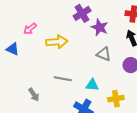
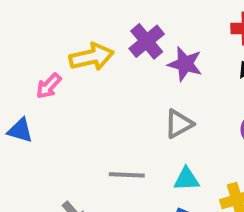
yellow arrow: (57, 42) -> (91, 57), moved
gray triangle: (104, 54) -> (179, 124), moved, turned -42

